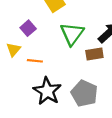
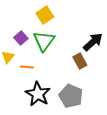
green triangle: (72, 34) -> (44, 41), moved
brown rectangle: (94, 54) -> (80, 61), turned 70

